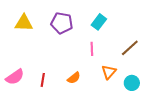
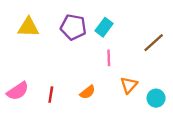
cyan rectangle: (99, 22) -> (104, 27), moved
brown line: (130, 48) -> (154, 43), moved

